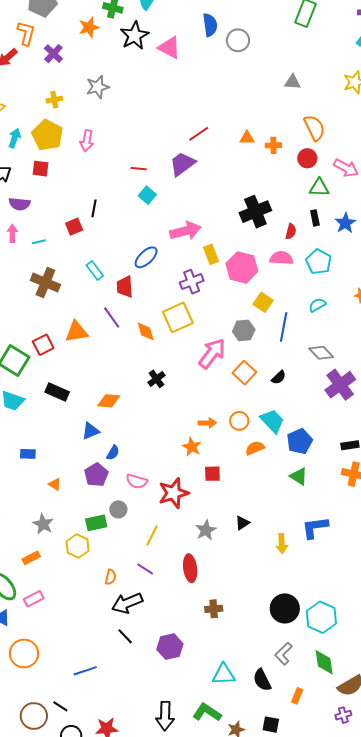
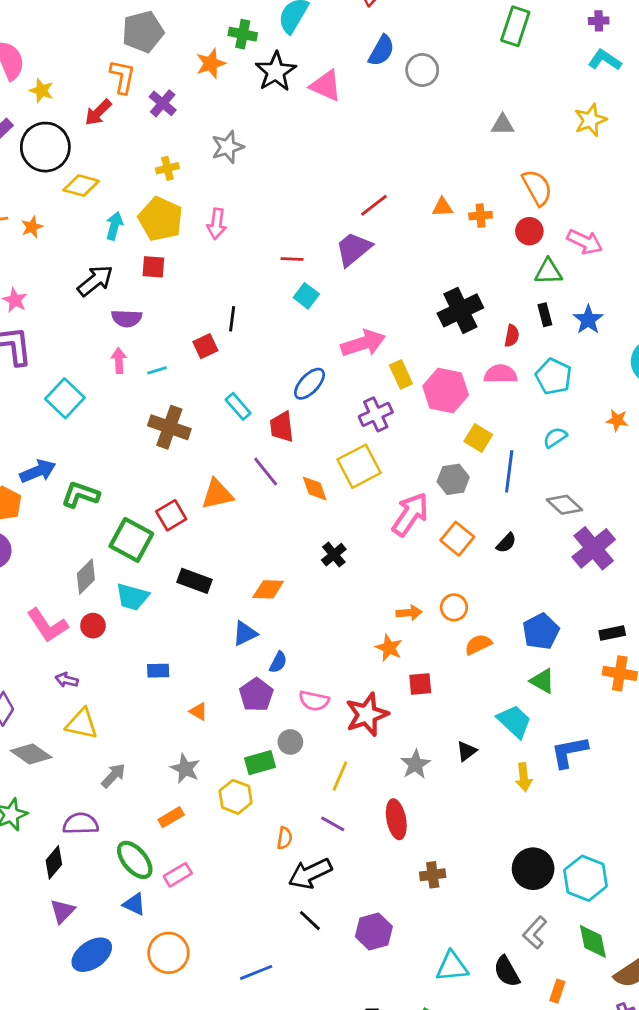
blue semicircle: (210, 25) -> (381, 51), turned 40
cyan trapezoid: (272, 421) -> (514, 721), moved

